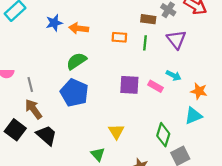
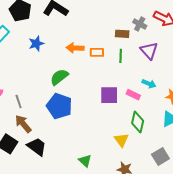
orange arrow: (79, 28) -> (75, 48), moved
yellow triangle: (116, 132) -> (121, 140), moved
green diamond: (163, 135) -> (138, 122), moved

